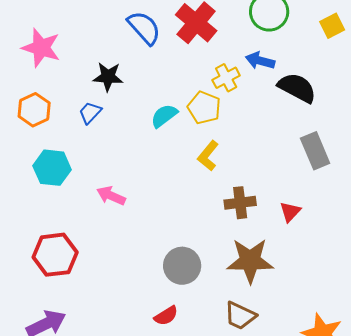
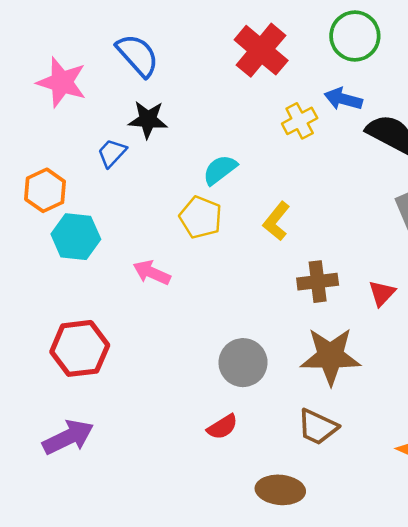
blue semicircle: (144, 28) -> (138, 55), moved
yellow pentagon: (204, 108) -> (201, 217), moved
orange hexagon: (34, 110) -> (45, 190), moved
blue trapezoid: (90, 113) -> (112, 153), moved

